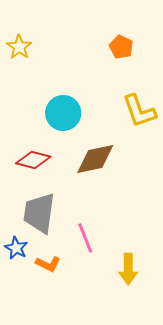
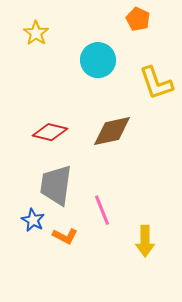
yellow star: (19, 47) -> (36, 33), moved
cyan circle: (63, 113) -> (98, 60), moved

